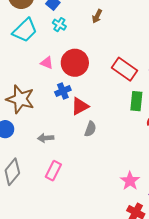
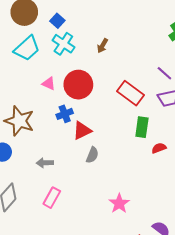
brown arrow: (97, 16) -> (103, 46), moved
cyan cross: (59, 25) -> (63, 44), size x1.5
pink star: (130, 181) -> (119, 203), moved

